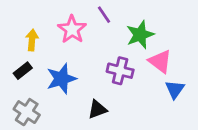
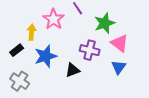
yellow arrow: (32, 40) -> (32, 32), moved
blue triangle: (175, 89) -> (119, 67), moved
black triangle: (97, 109) -> (73, 70), moved

